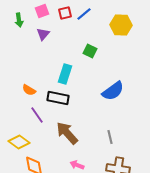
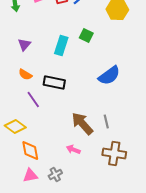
purple triangle: (43, 34) -> (24, 44), moved
cyan rectangle: (65, 74) -> (61, 46), moved
brown arrow: (67, 133) -> (82, 124), moved

